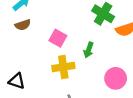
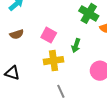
brown semicircle: (23, 25) -> (17, 34), moved

